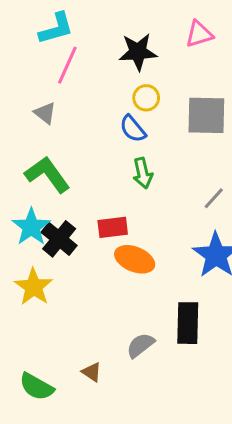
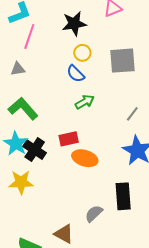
gray triangle: (45, 113) -> (18, 69), turned -42
green arrow: (143, 173) -> (85, 102), turned -102
yellow star: (34, 287) -> (21, 182), turned -30
brown triangle: (92, 372) -> (64, 234), size x1.5

